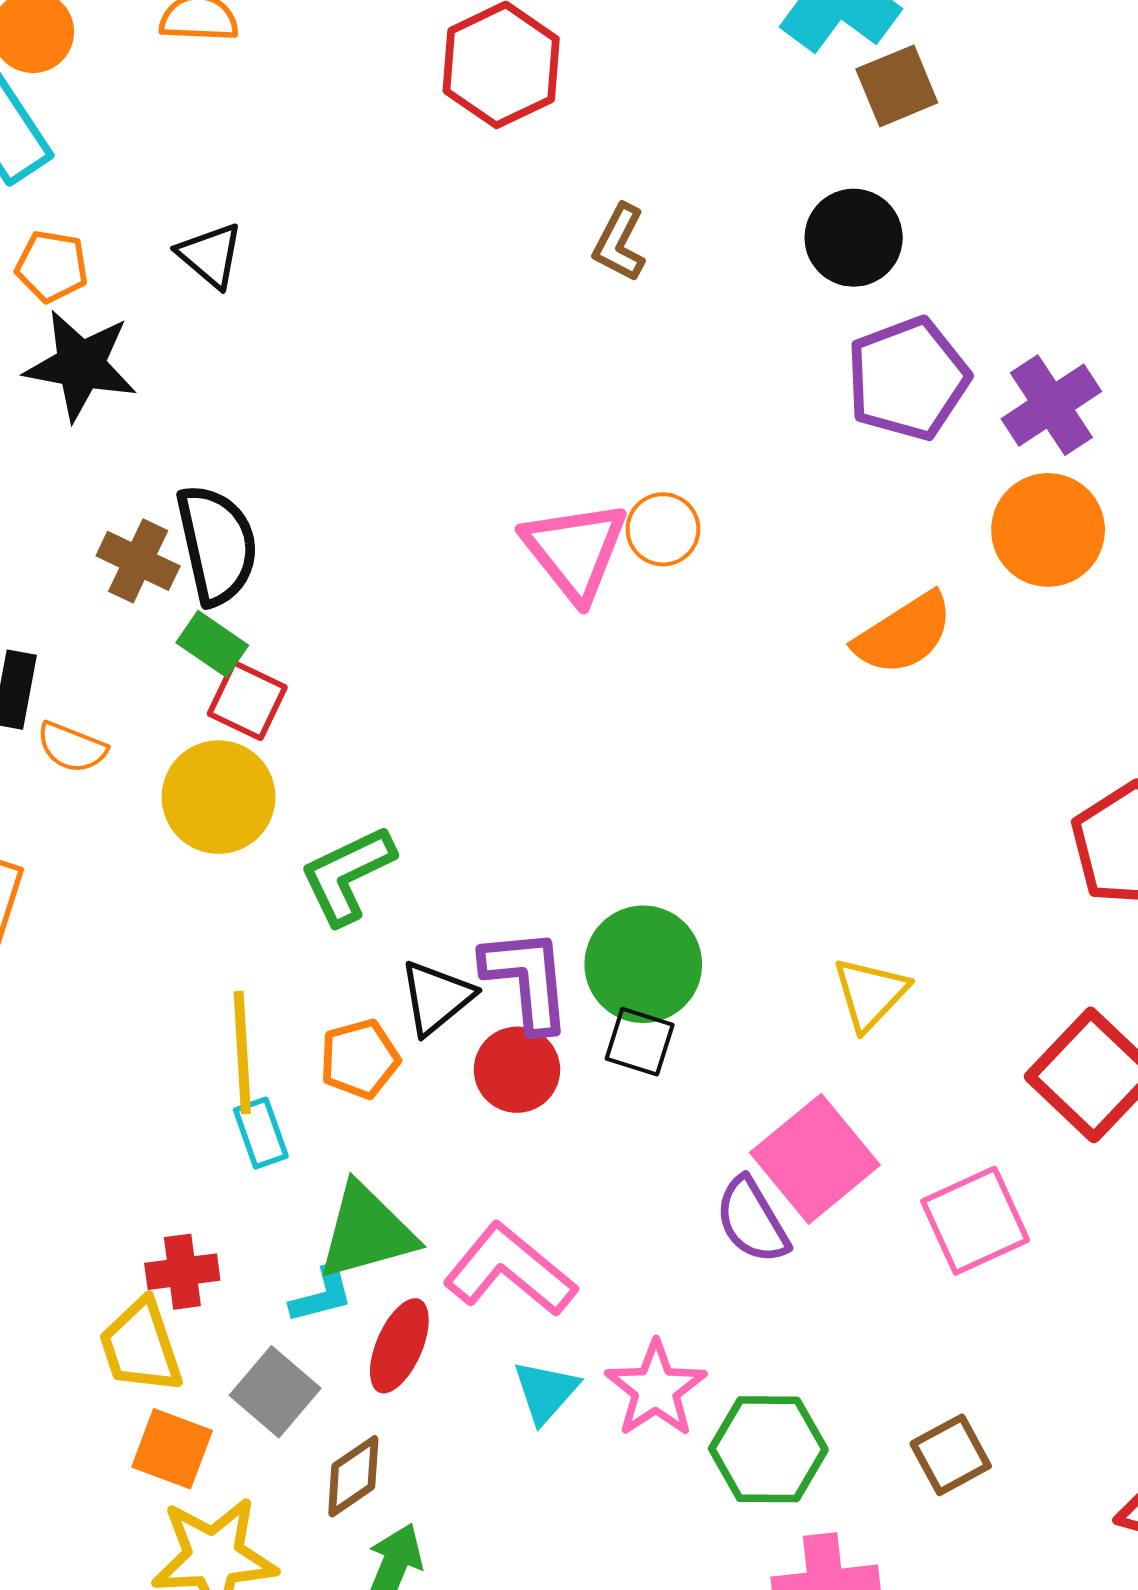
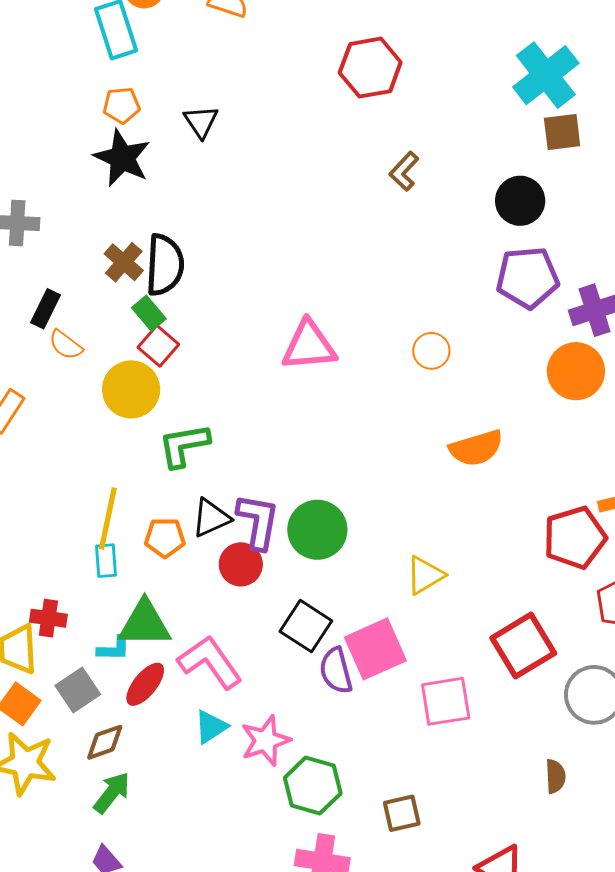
orange pentagon: (52, 266) -> (122, 105), turned -30
orange circle: (663, 529) -> (431, 351), moved
pink triangle: (575, 551) -> (309, 346), moved, turned 48
orange semicircle: (904, 634) -> (476, 448), moved
black square: (640, 1042) -> (306, 626), moved, size x1.4

